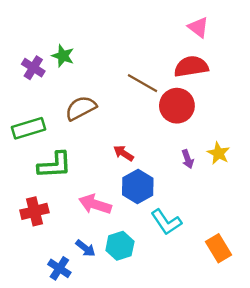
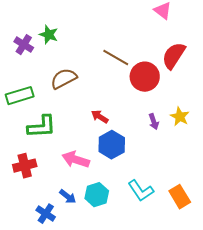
red semicircle: (191, 67) -> (174, 56), moved, turned -48
cyan L-shape: (166, 222) -> (141, 191), moved

